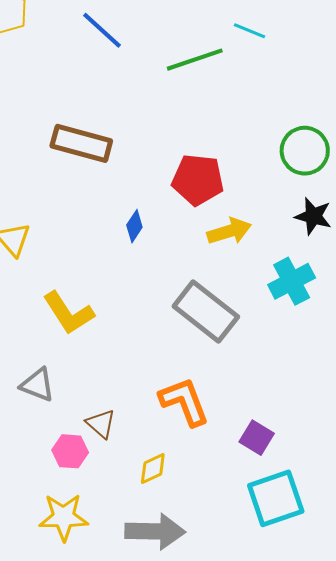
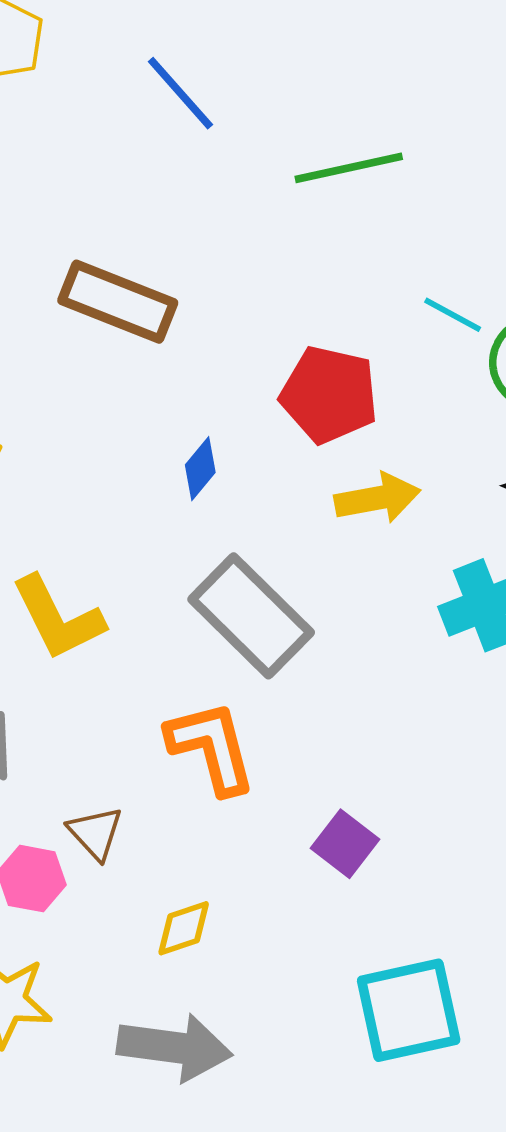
cyan line: (250, 31) -> (453, 315), moved
gray rectangle: (206, 311) -> (251, 616), moved
orange L-shape: (184, 402) -> (211, 747), moved
purple square: (257, 438) -> (345, 844), moved

